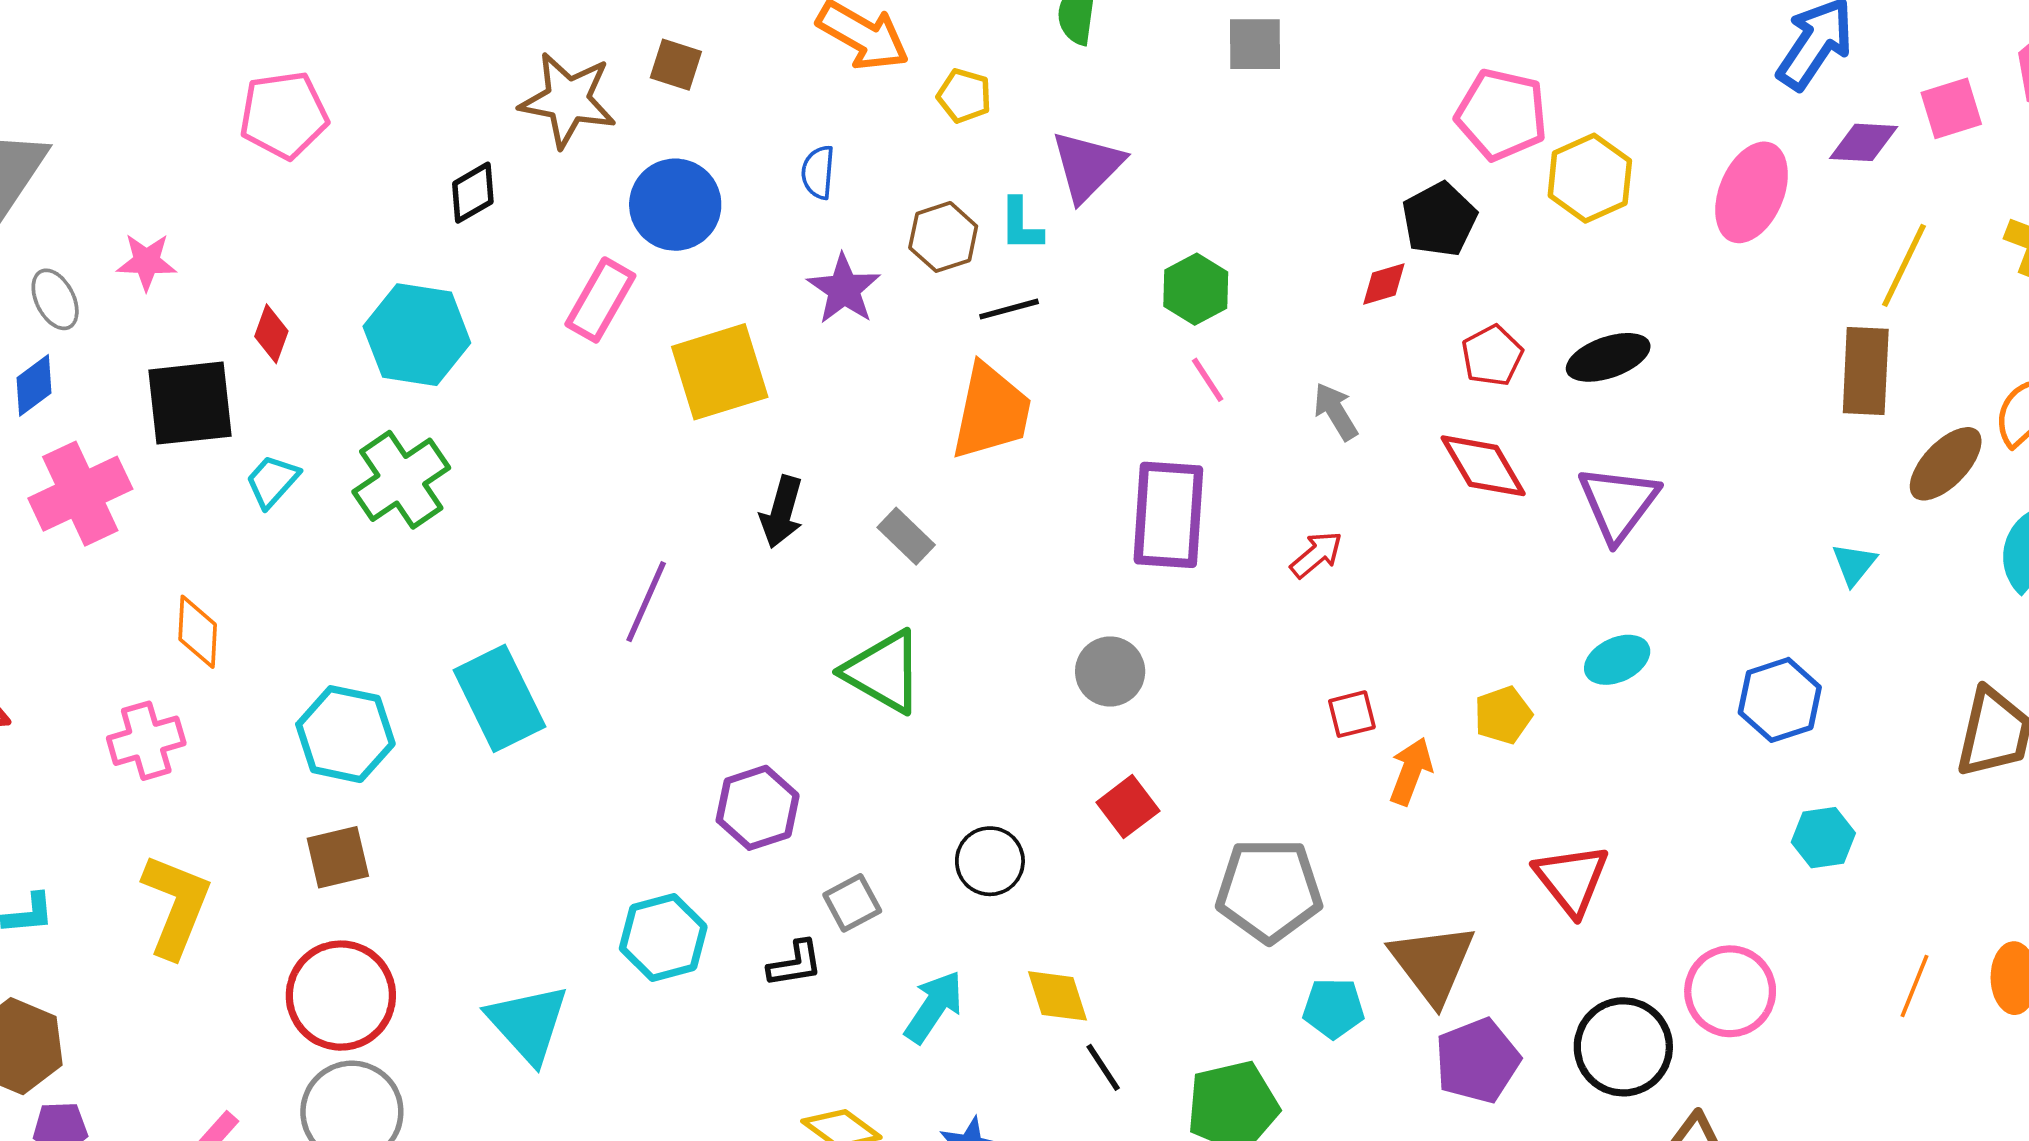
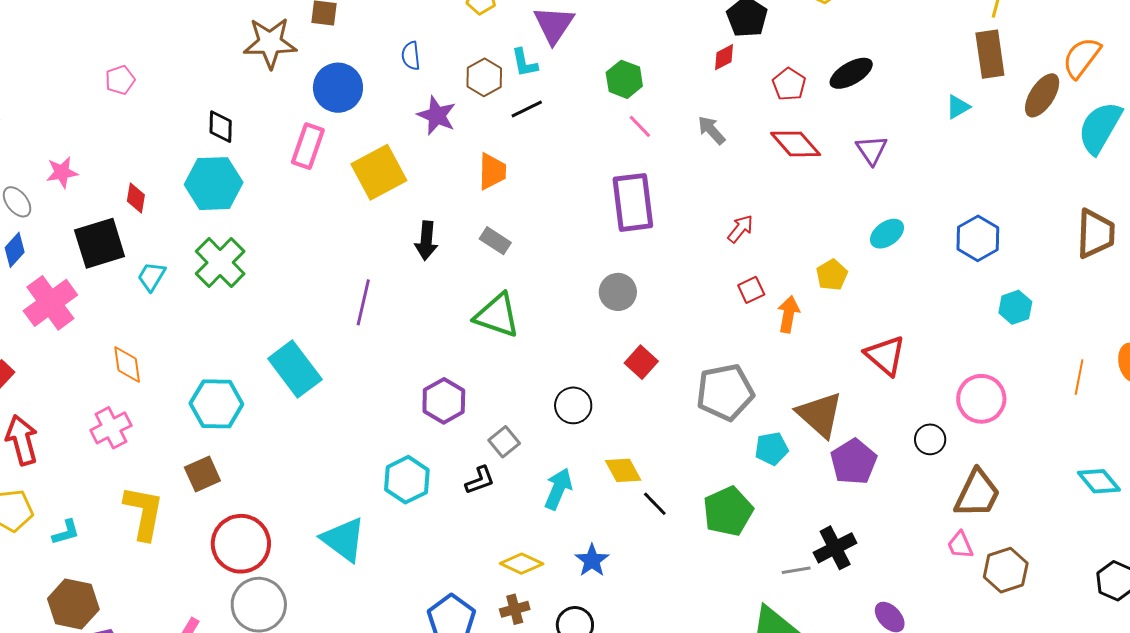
pink pentagon: (284, 115) -> (120, 80), size x0.6
black diamond: (473, 193) -> (221, 127), moved, turned -48
orange trapezoid: (991, 412) -> (492, 171), moved, size x0.7
purple triangle: (1618, 503) -> (872, 150), size x0.7
red arrow: (1316, 555) -> (740, 229), moved
cyan triangle: (1854, 564) -> (958, 107), moved, turned 32
brown square: (338, 857) -> (202, 474), moved
black circle: (1623, 1047) -> (930, 439), size x0.6

